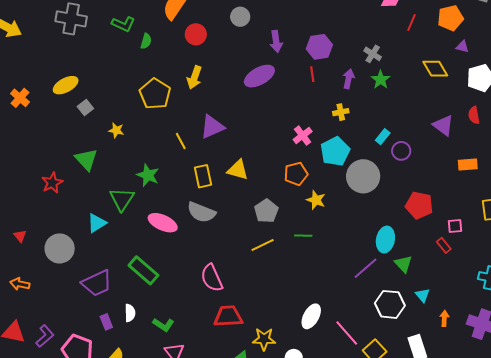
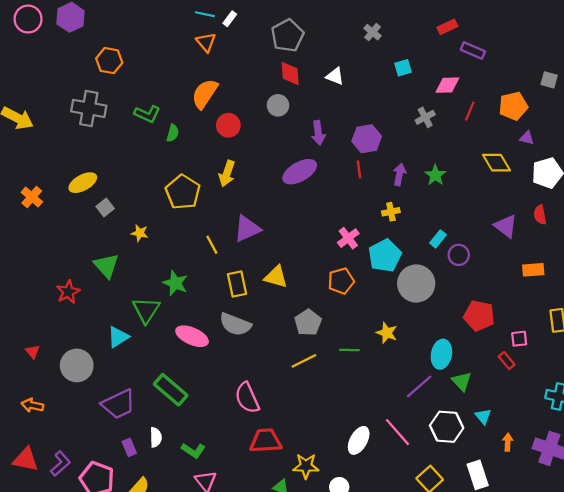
gray cross: (373, 54) -> (425, 117), moved, turned 30
yellow star: (316, 200) -> (387, 333), moved
pink line: (347, 333) -> (398, 432), moved

